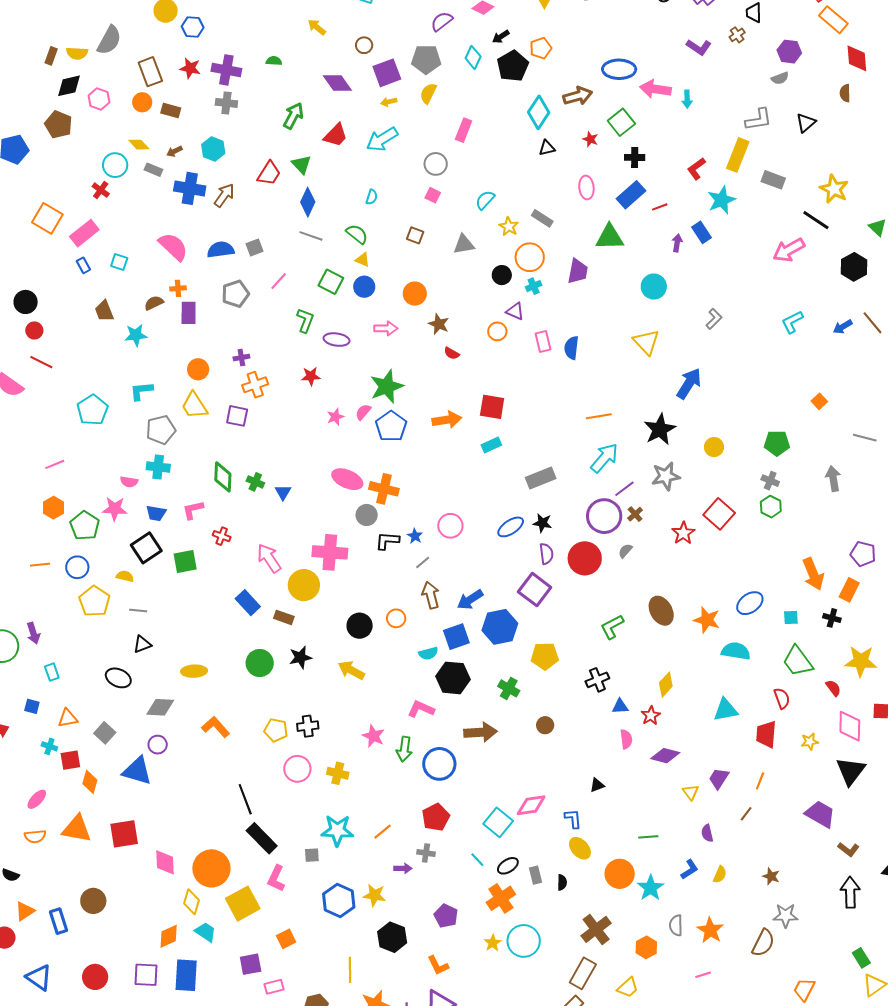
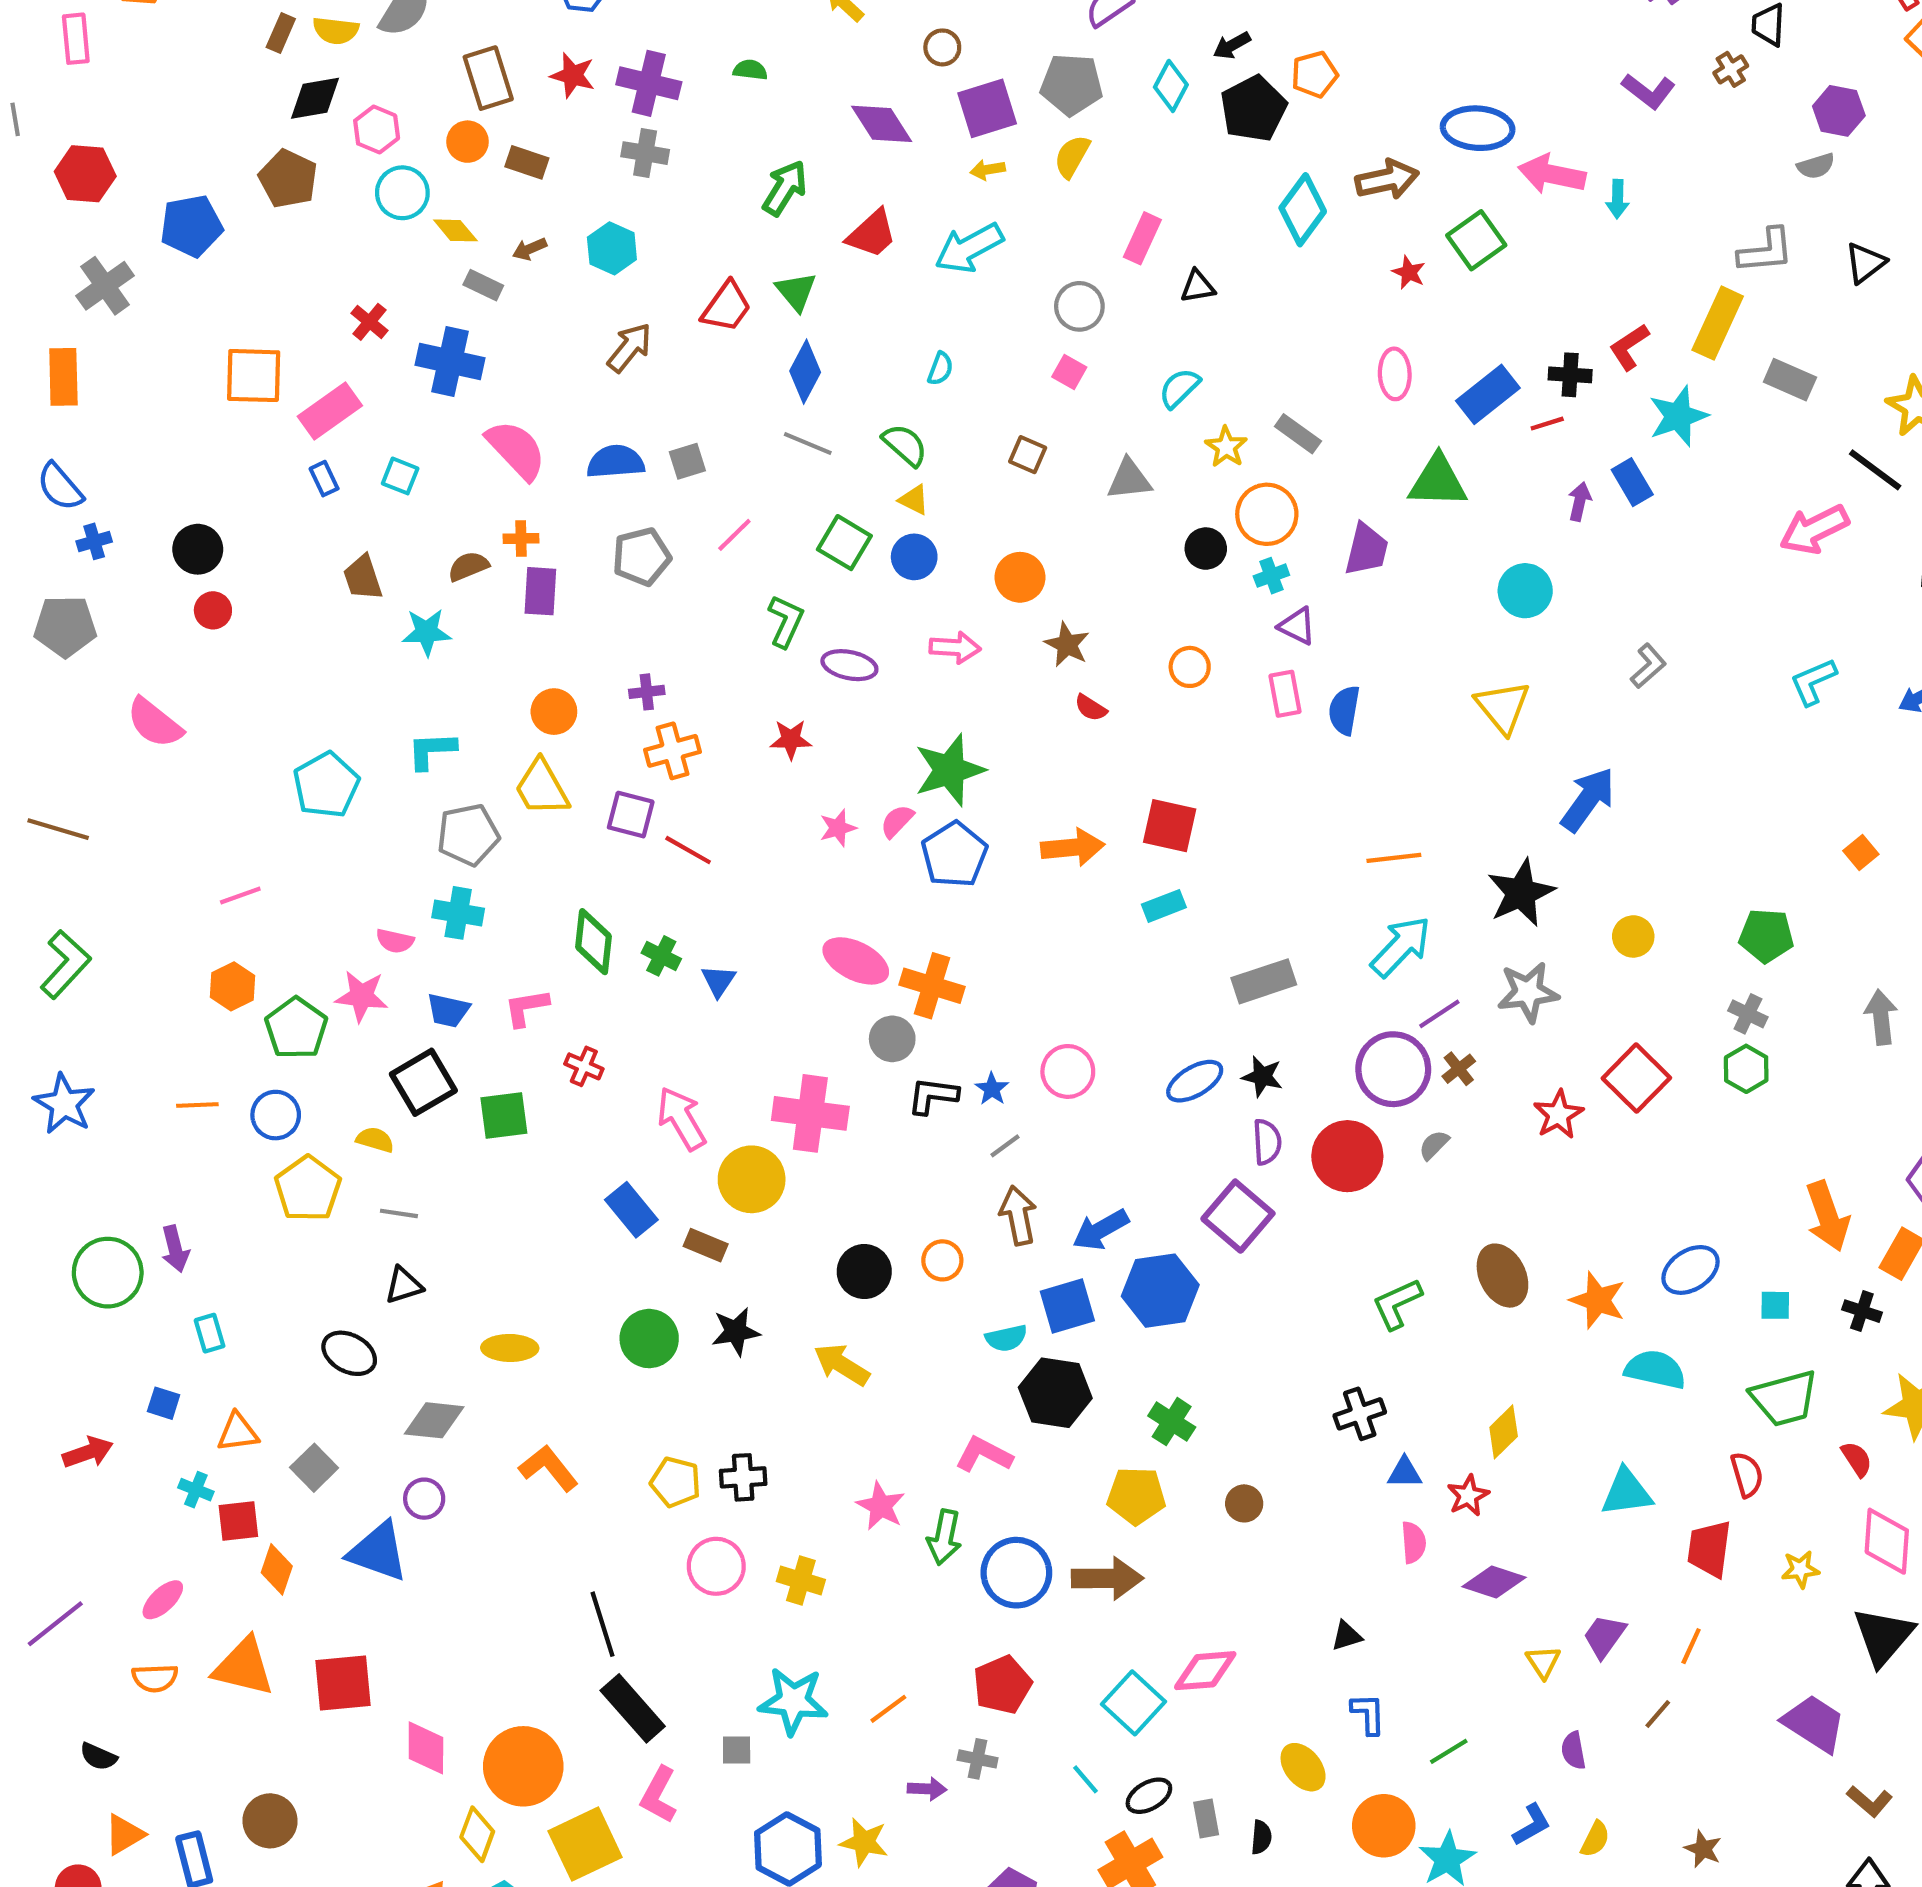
black triangle: (547, 148) -> (1198, 287), moved
black cross: (635, 157) -> (1570, 375), moved
cyan circle: (115, 165) -> (402, 193), moved
blue cross: (190, 188) -> (450, 361), moved
orange square: (47, 218) -> (254, 376), turned -32
purple triangle: (515, 311) -> (1297, 626), moved
red line: (41, 362) -> (688, 850), moved
yellow pentagon: (545, 656) -> (1136, 1496), moved
green trapezoid: (798, 661) -> (1784, 1398), turned -72
brown arrow: (480, 732) -> (1107, 1578), moved
blue L-shape: (573, 819) -> (1368, 1714), moved
green line: (648, 837) -> (1449, 1751), turned -30

